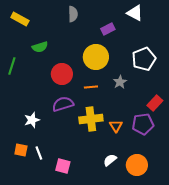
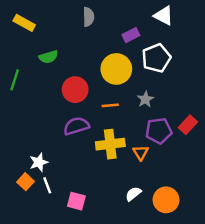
white pentagon: (144, 59) -> (156, 58), moved
white star: (32, 120) -> (39, 162), moved
purple pentagon: (143, 124) -> (159, 131), moved
orange square: (21, 150) -> (25, 182), turned 32

